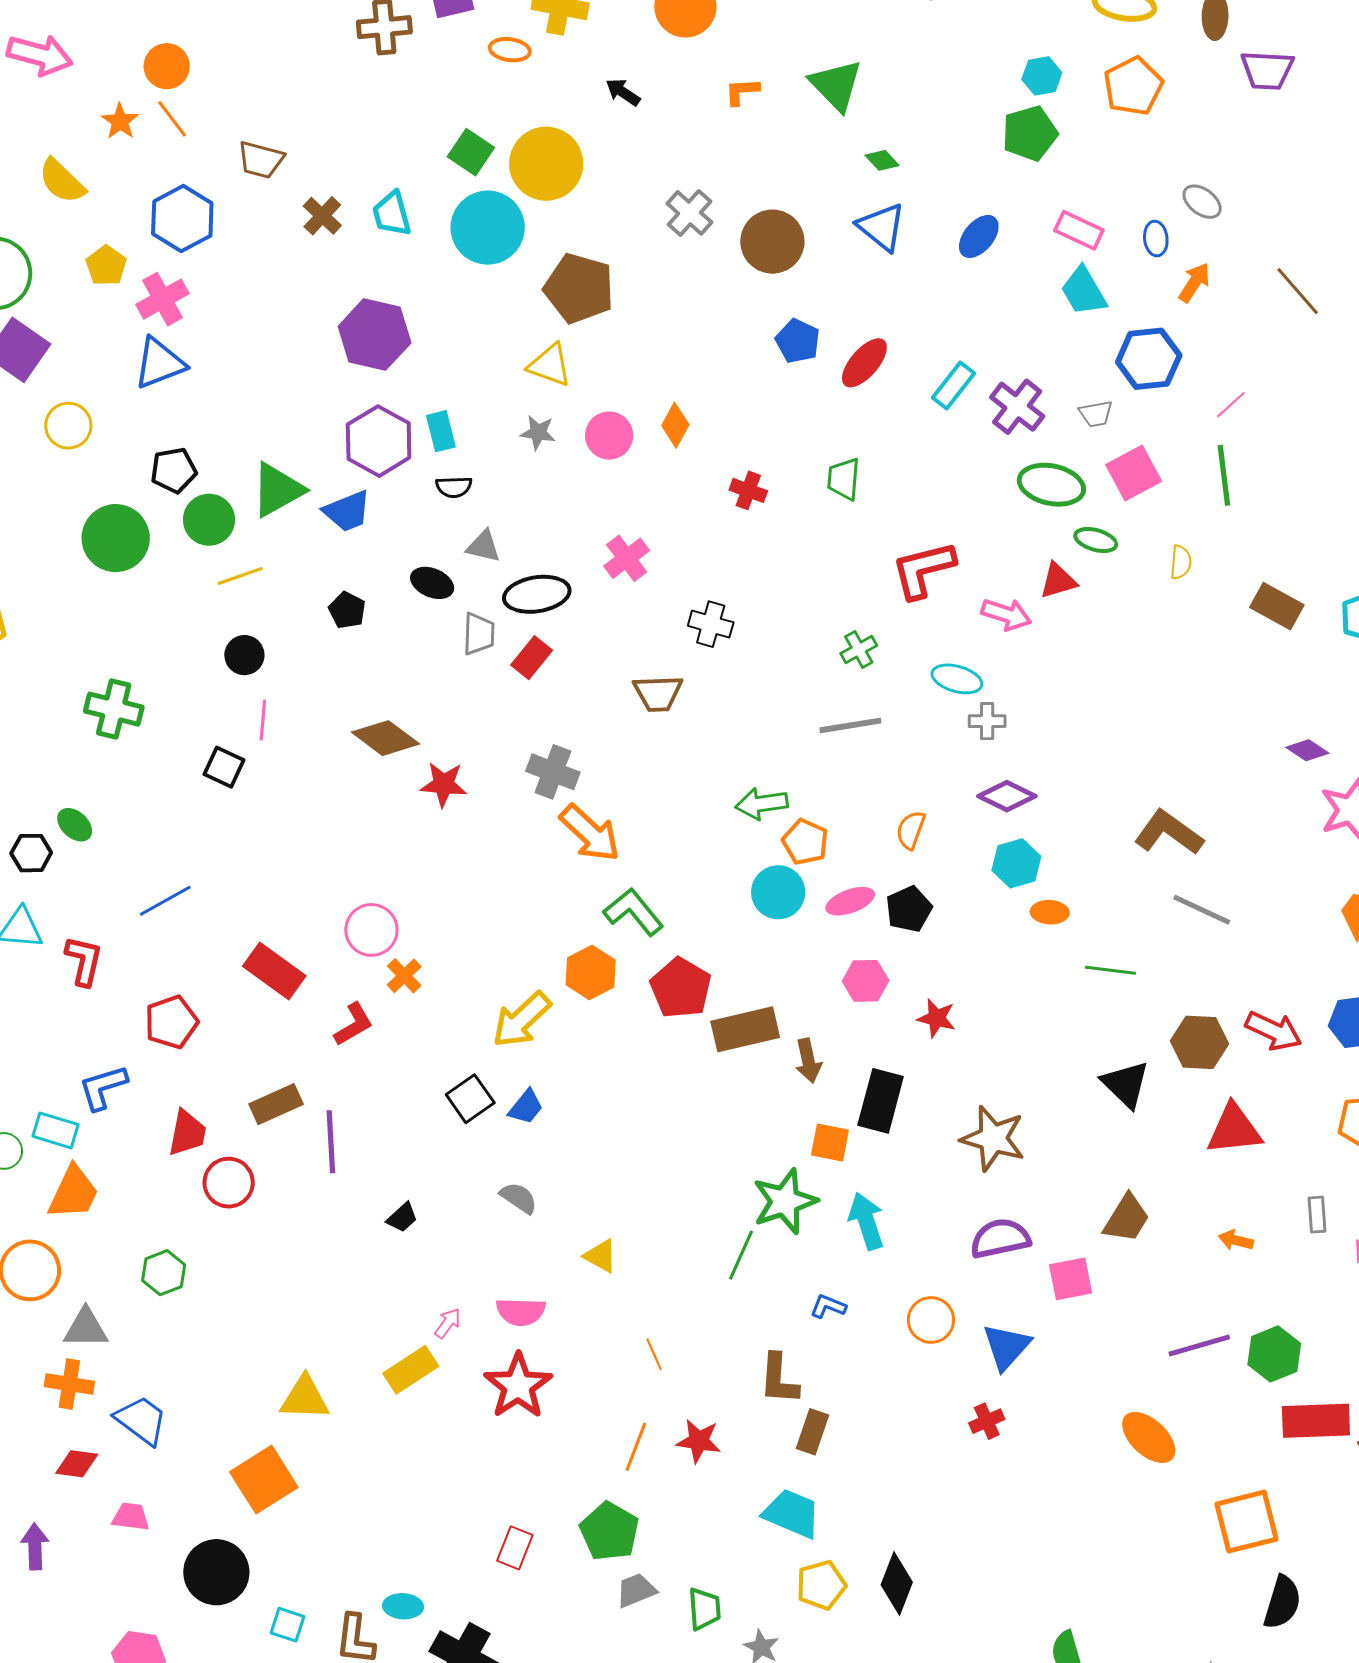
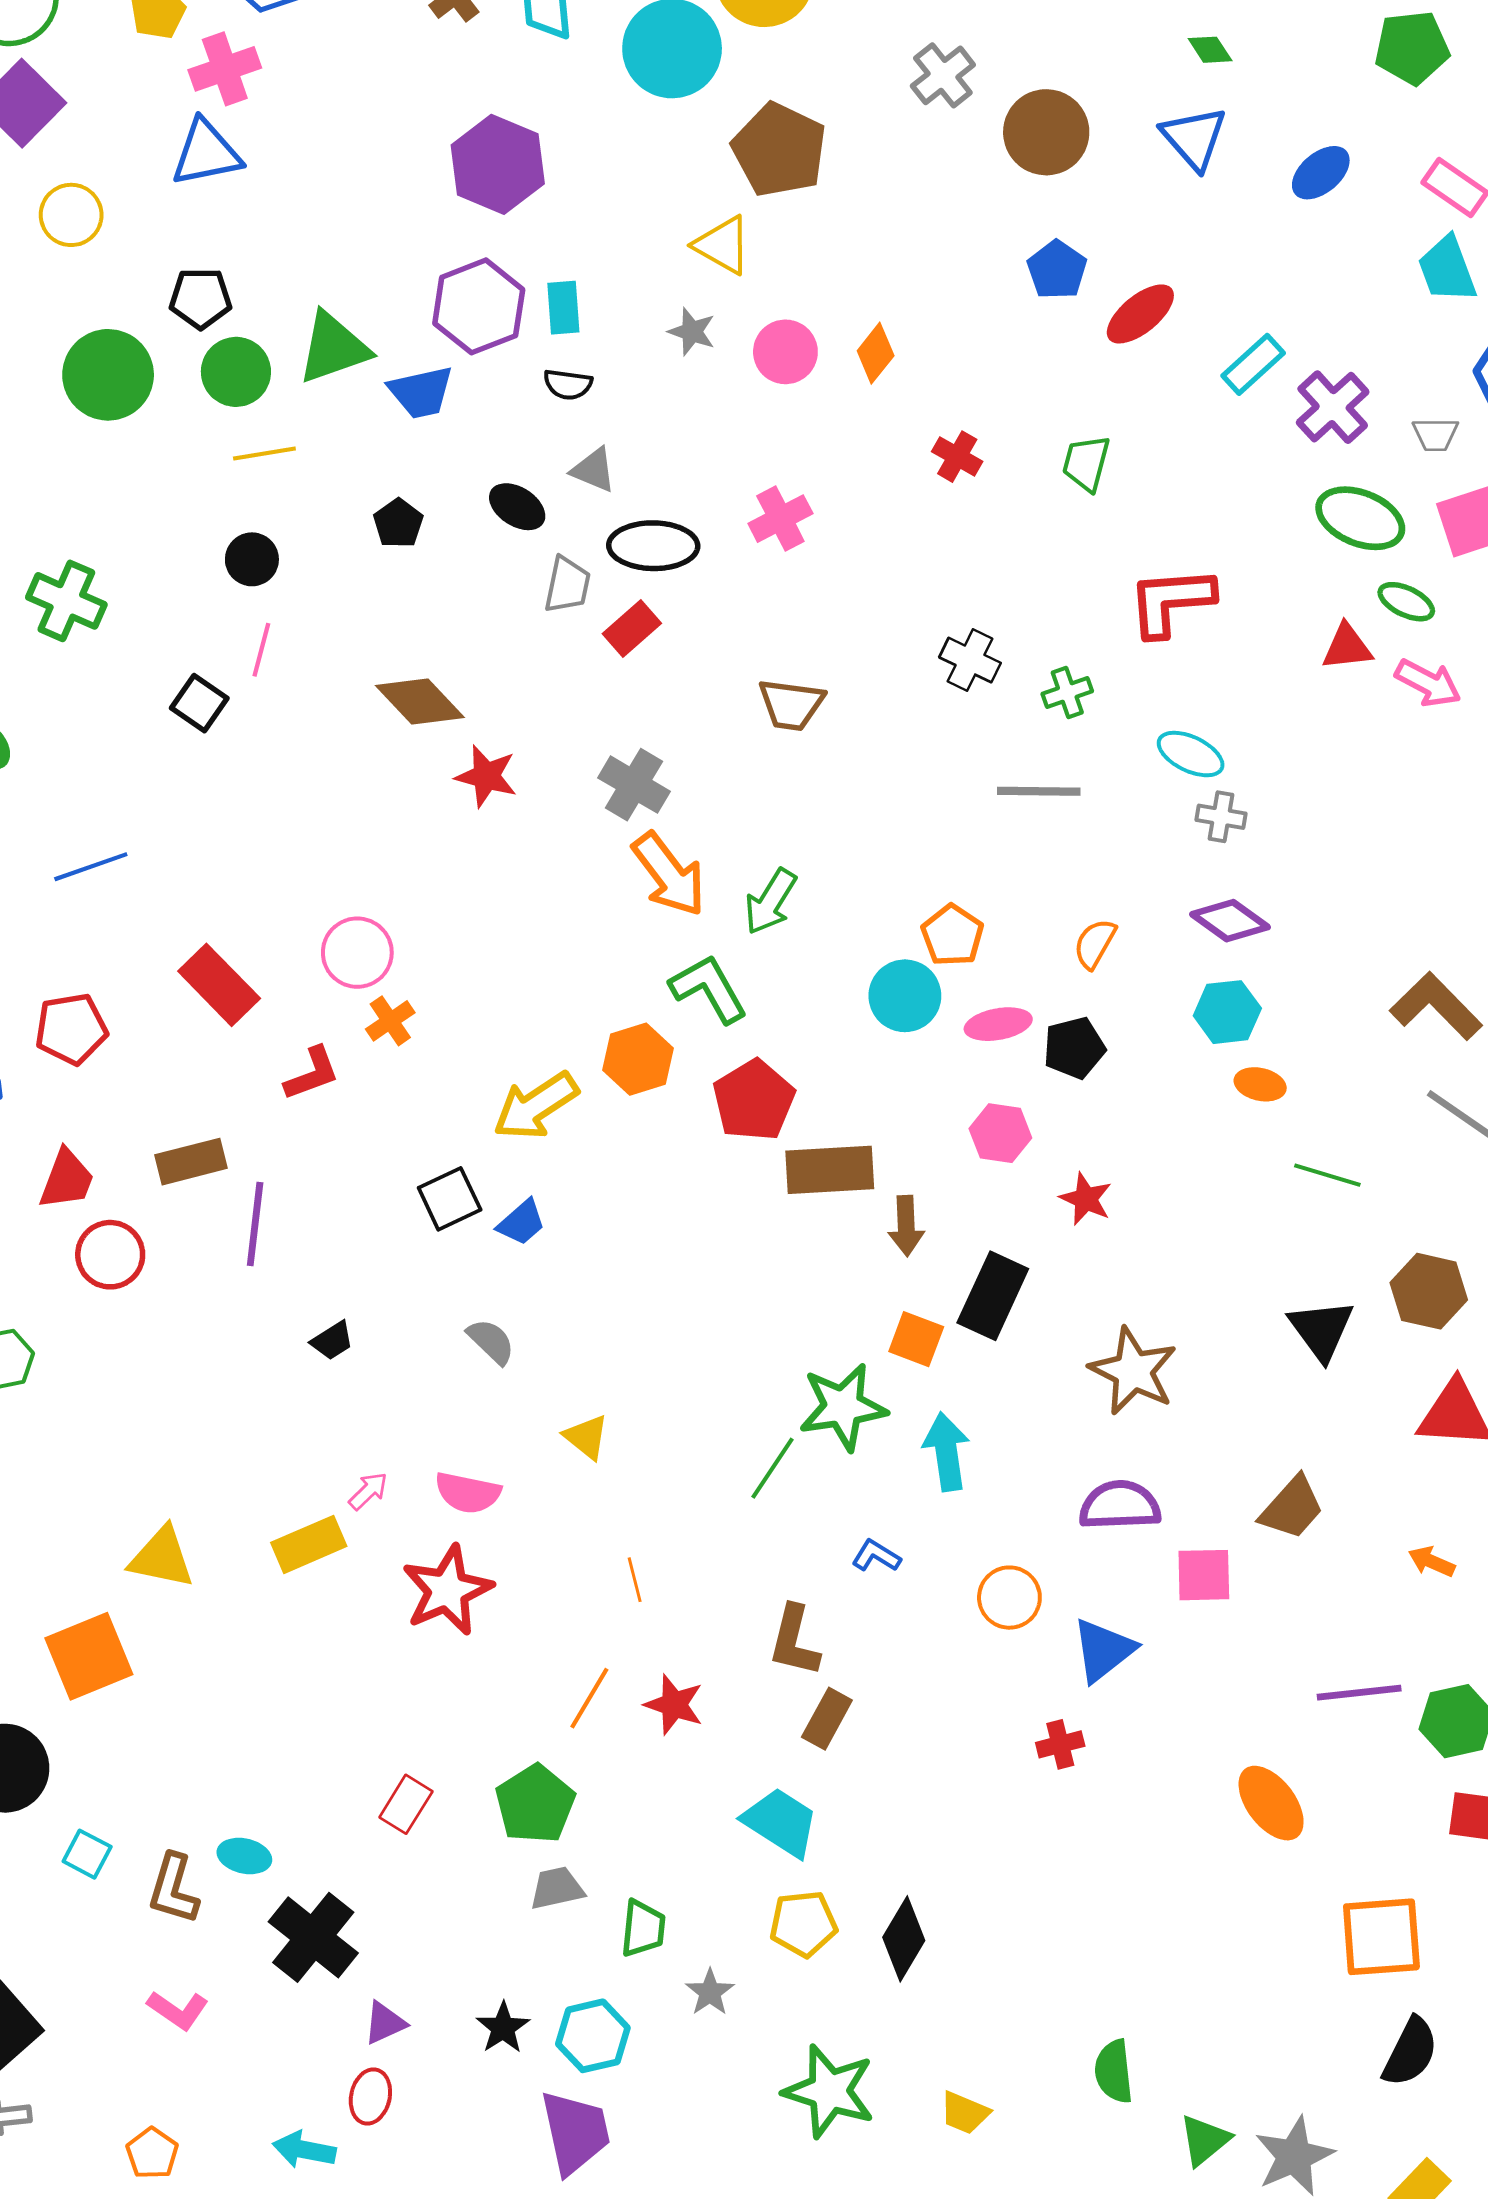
pink arrow: (1006, 614) -> (1428, 683), moved
black cross: (711, 624) -> (970, 660), moved
green arrow: (762, 804) -> (770, 902), moved, turned -60

